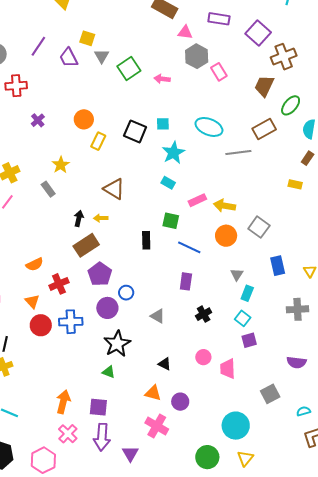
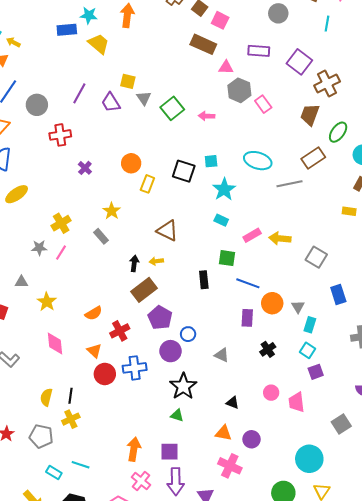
orange circle: (226, 236) -> (272, 303), moved

